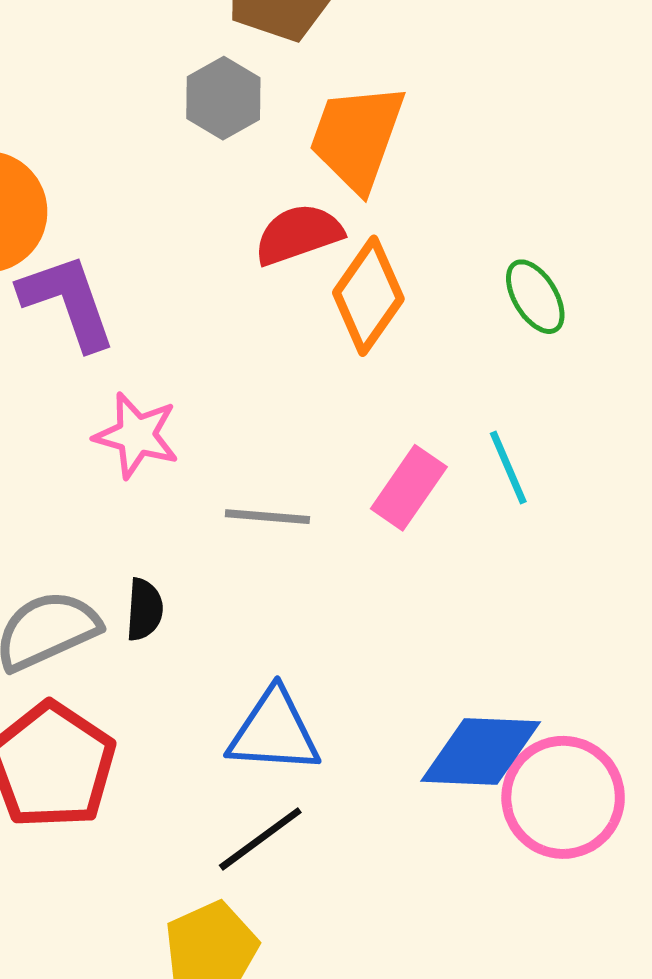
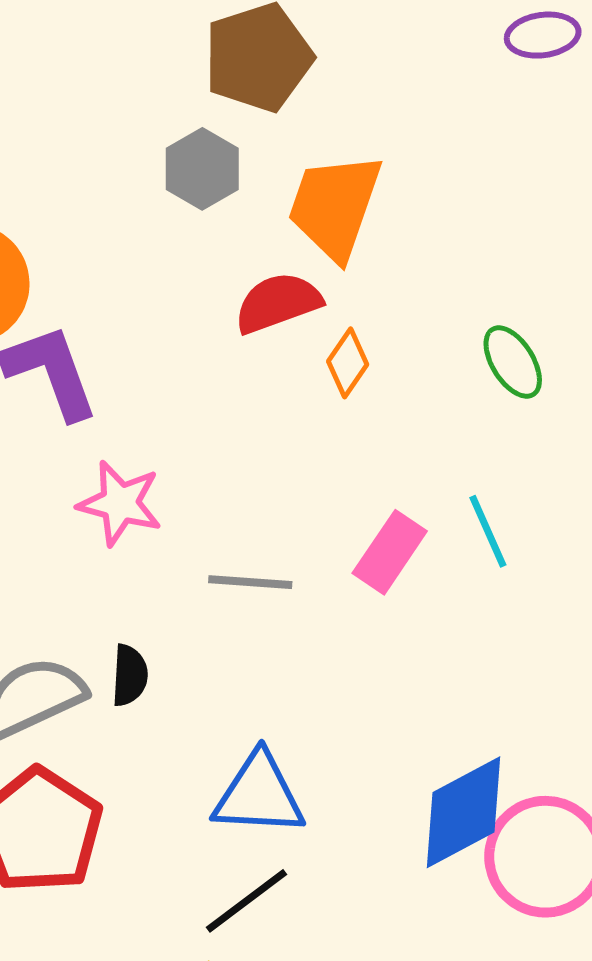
orange diamond: (368, 296) -> (348, 363), size x0.6
blue diamond: (481, 752) -> (463, 812), turned -30

